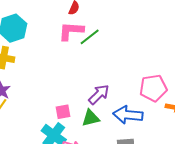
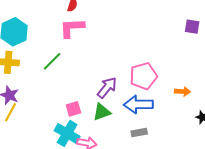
green line: (90, 37) -> (52, 61), moved
pink pentagon: (153, 88) -> (143, 76), moved

